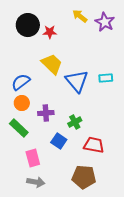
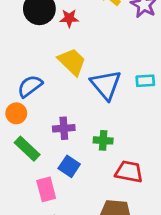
orange circle: (22, 103) -> (16, 113), moved
green cross: (75, 122) -> (103, 140), turned 32
blue square: (59, 141) -> (69, 166), moved

